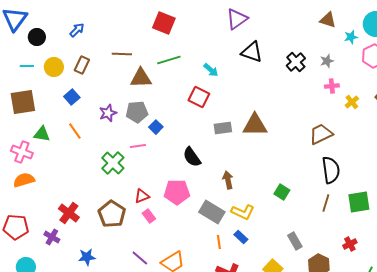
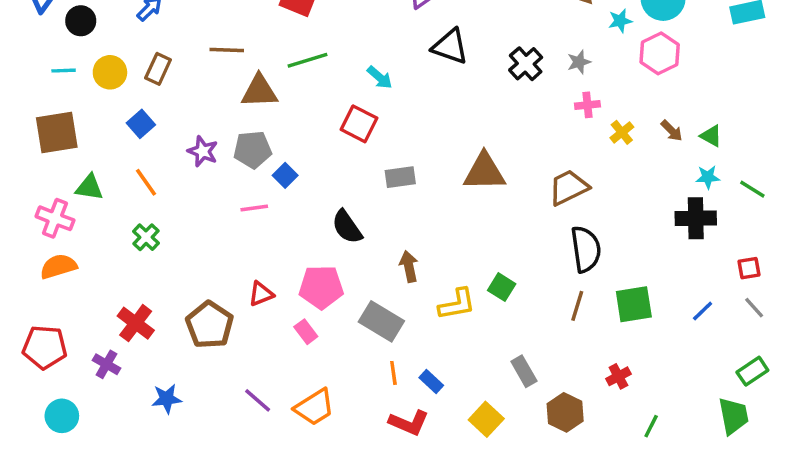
purple star: (108, 113) -> (203, 151), turned -30
brown triangle: (255, 125) -> (484, 172), moved
green cross: (113, 163) -> (146, 237), moved, size x0.7
yellow L-shape: (243, 212) -> (457, 304), moved, turned -35
pink rectangle: (149, 216) -> (306, 332), moved
blue rectangle: (241, 237) -> (431, 382), moved

